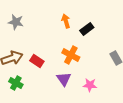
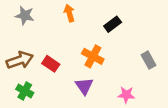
orange arrow: (66, 21) -> (69, 13), moved
pink star: (90, 85) -> (126, 95), moved

